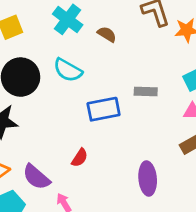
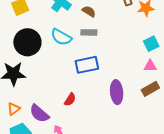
gray rectangle: (146, 91) -> (89, 32), moved
purple ellipse: (148, 179) -> (117, 92), moved

